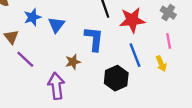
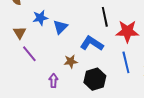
blue L-shape: (94, 39) -> (92, 44), turned -70
black hexagon: (116, 78) -> (95, 79), moved
purple arrow: (56, 86) -> (53, 81), size x0.6

